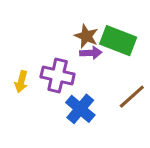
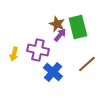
green rectangle: (118, 41) -> (78, 27), turned 55
purple arrow: (91, 53) -> (60, 35), turned -48

